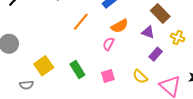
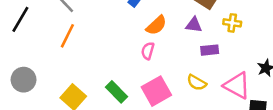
orange line: (81, 22) -> (67, 36), moved
purple rectangle: (156, 54) -> (210, 50), turned 56
pink square: (108, 76) -> (156, 91), size x1.6

